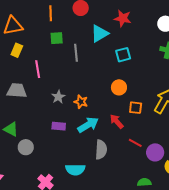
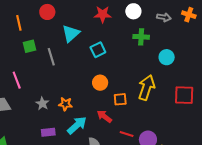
red star: (123, 18) -> (103, 14), moved

